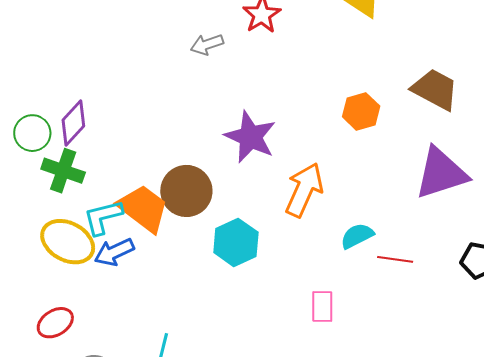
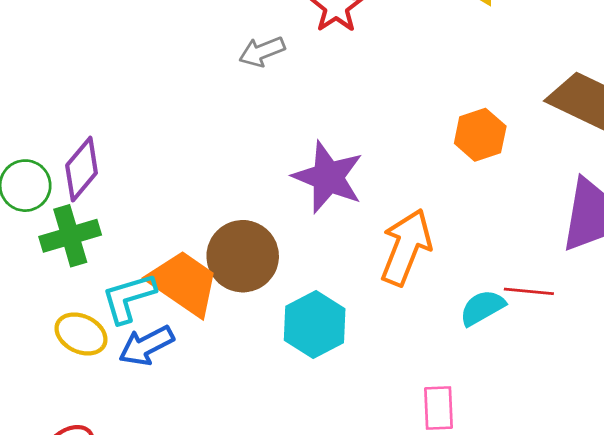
green cross: (63, 171) -> (70, 236), turned -33
yellow ellipse: (68, 242) -> (81, 334), size x0.7
red line: (395, 259) -> (529, 291), moved

